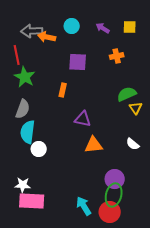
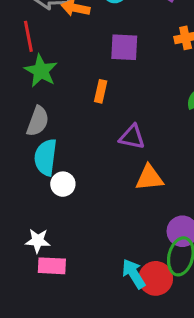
pink rectangle: (32, 201) -> (52, 266), size x0.7
red circle: (110, 212) -> (156, 278), moved

